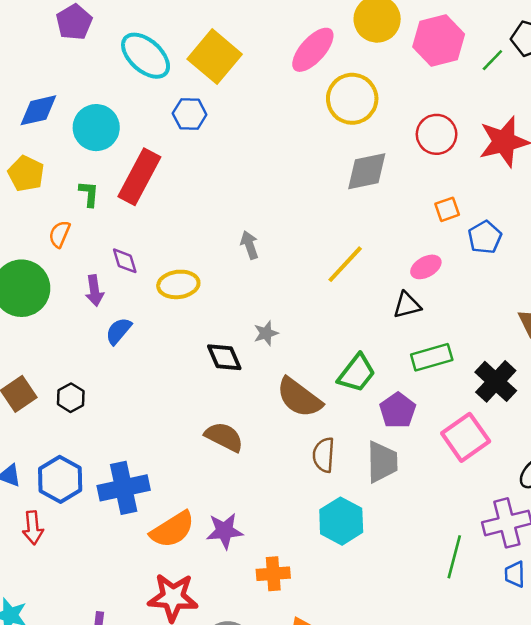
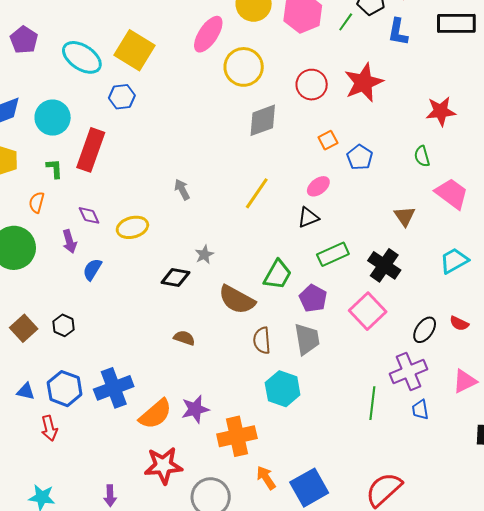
black diamond: (224, 357) -> (175, 277), turned -48
brown semicircle: (224, 437) -> (184, 338), size x0.7
orange cross: (273, 574) -> (237, 436), size x1.5

